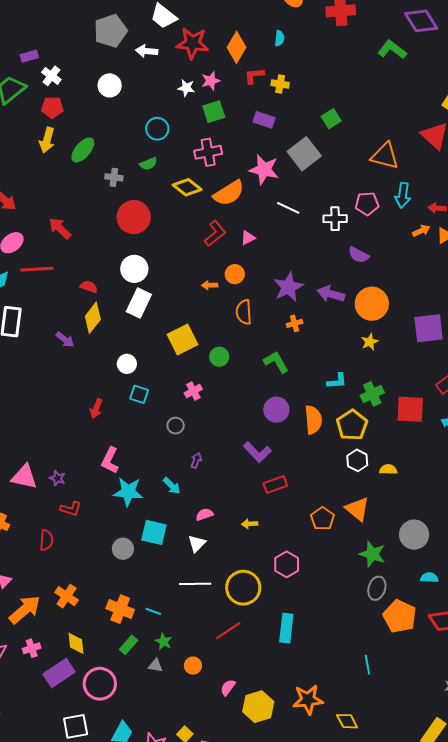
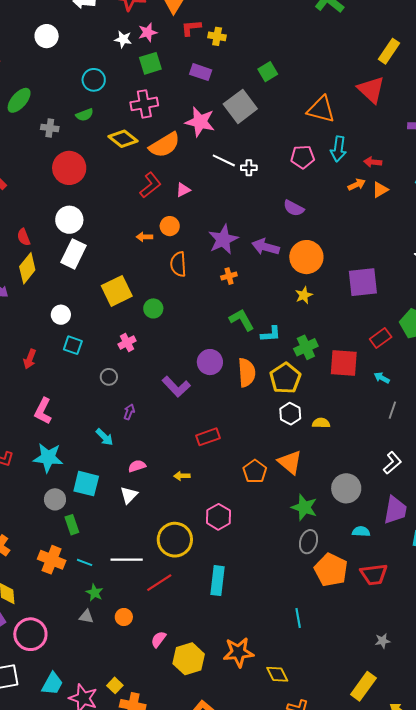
white cross: (335, 219) -> (249, 168), moved, size x0.7
red semicircle: (89, 287) -> (24, 237), turned -132
green L-shape: (276, 362) -> (242, 320), moved
purple L-shape: (257, 452) -> (176, 387), moved
cyan star: (128, 492) -> (48, 458), moved
white line: (195, 584) -> (127, 560), moved
green rectangle: (128, 645) -> (72, 525), moved, turned -60

